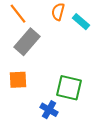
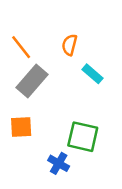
cyan rectangle: (81, 22) -> (93, 74), moved

